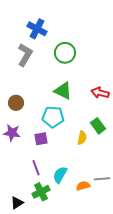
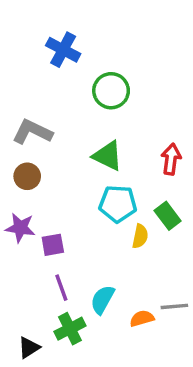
gray L-shape: (25, 55) -> (32, 132), moved, turned -95
red arrow: (100, 93) -> (171, 159), turned 84
cyan pentagon: (53, 117) -> (118, 204), moved
purple square: (41, 139) -> (53, 245), moved

